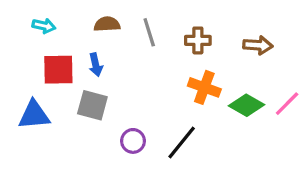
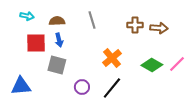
brown semicircle: (107, 24) -> (57, 21), moved
brown cross: (198, 40) -> (135, 25), moved
orange cross: (204, 87) -> (112, 58), moved, turned 30
blue triangle: (34, 115) -> (21, 86), moved

